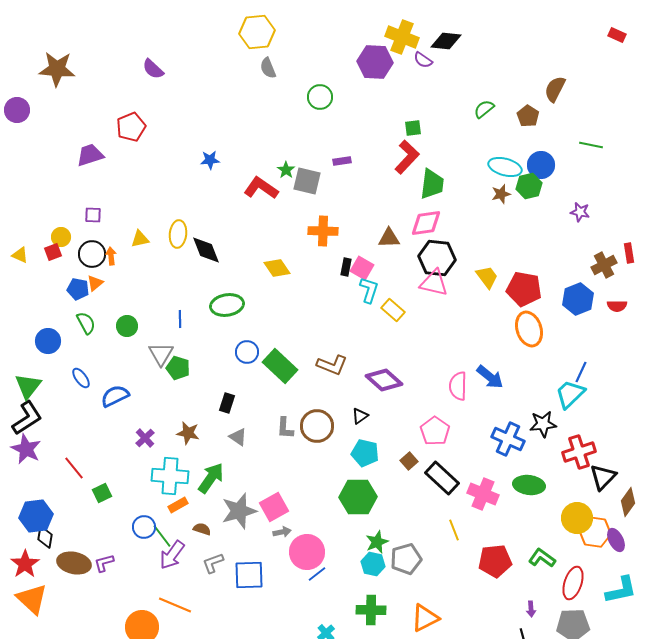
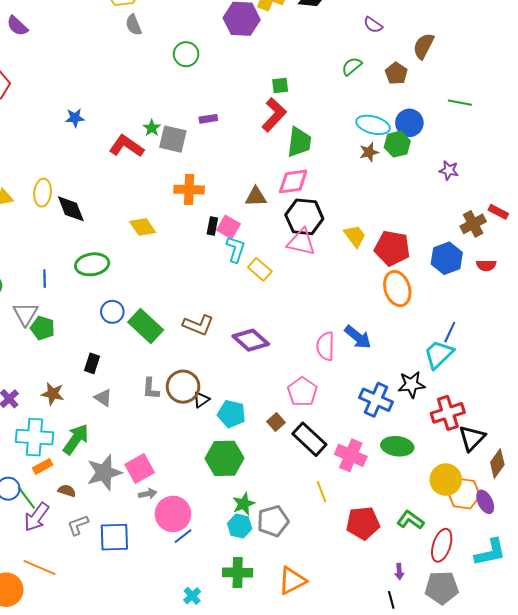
purple semicircle: (423, 60) -> (373, 25), moved
red rectangle: (629, 253) -> (498, 212), turned -54
black triangle: (360, 416) -> (201, 400), moved

